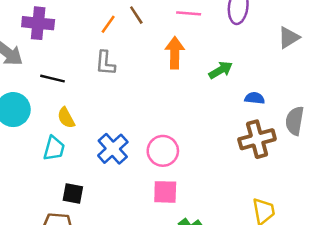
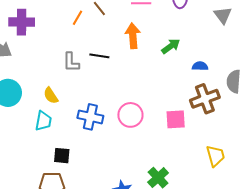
gray triangle: (289, 37) -> (223, 15), turned -30
gray L-shape: (105, 63) -> (71, 62), moved
black line: (53, 79) -> (99, 56), moved
blue cross: (113, 149) -> (90, 117), turned -30
pink square: (165, 192) -> (176, 119), moved

